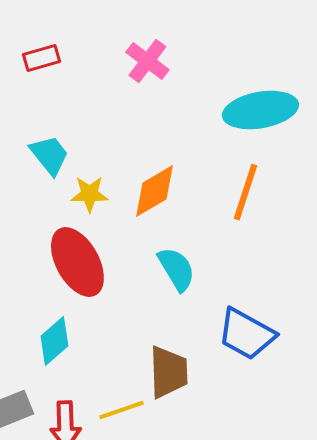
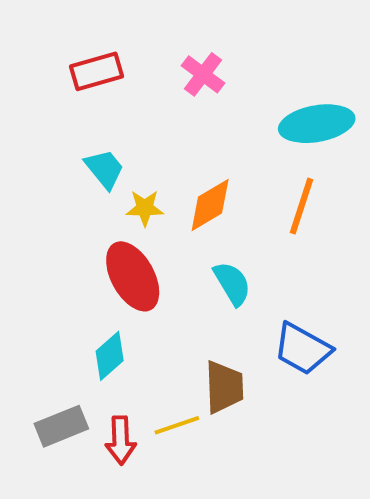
red rectangle: (41, 58) -> (97, 71), size x1.4

